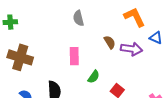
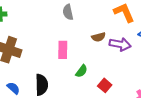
brown semicircle: (110, 42) -> (99, 37), turned 104

